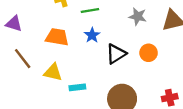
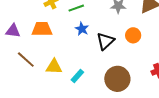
orange trapezoid: (57, 37) -> (42, 29), moved
cyan rectangle: (77, 87) -> (77, 76), turned -32

